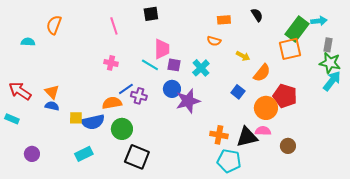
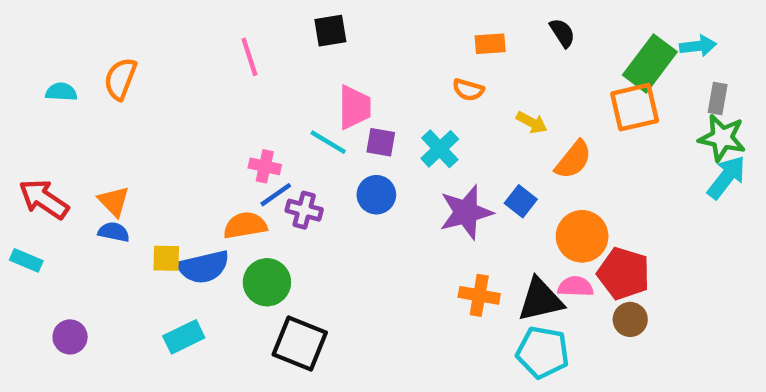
orange semicircle: (54, 25) -> (120, 79), moved
pink cross: (111, 63) -> (265, 166), moved
red pentagon: (285, 96) -> (624, 274), moved
purple star: (188, 101) -> (466, 212), moved
cyan pentagon: (229, 161) -> (543, 352), moved

